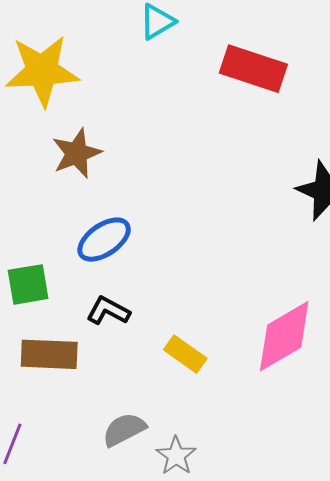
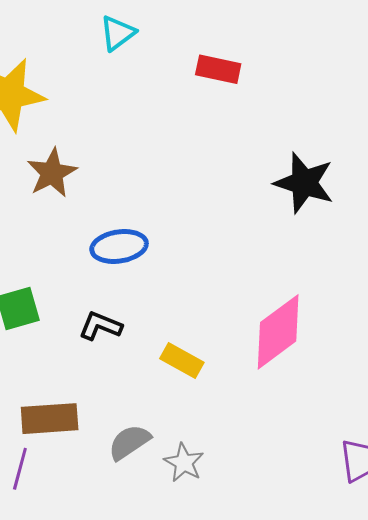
red rectangle: (253, 69) -> (218, 69), size x0.7
blue ellipse: (104, 240) -> (119, 246), moved, turned 32
brown rectangle: (49, 354) -> (50, 419), moved

